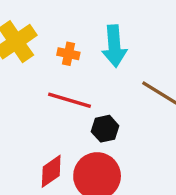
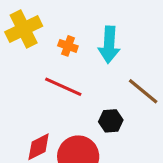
black hexagon: (105, 129) -> (111, 121), moved

